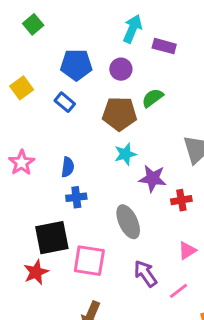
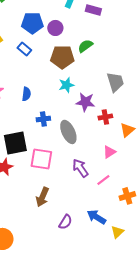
purple circle: (121, 69) -> (55, 28), moved
blue cross: (76, 197) -> (43, 119), moved

